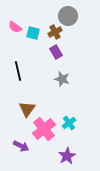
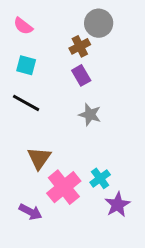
pink semicircle: (15, 27) -> (23, 26), moved
cyan square: (33, 33) -> (26, 65), moved
black line: (18, 71) -> (26, 103), turned -48
purple star: (67, 156) -> (117, 205), moved

